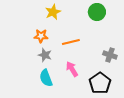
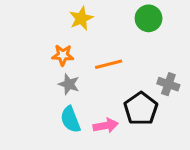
pink arrow: (72, 69) -> (106, 126), moved, turned 112
black pentagon: (100, 83) -> (141, 109), moved

